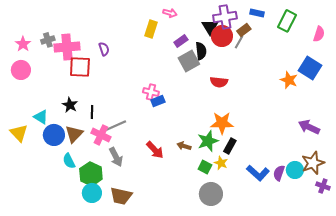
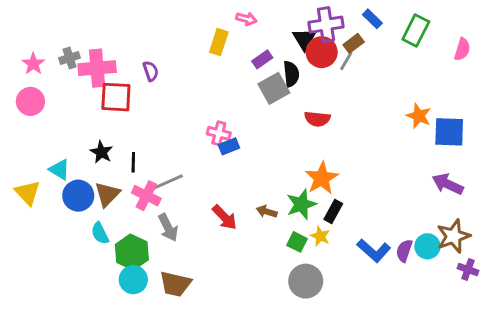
blue rectangle: (257, 13) -> (372, 19), turned 32
blue square: (310, 68) -> (449, 132), moved, turned -30
orange star: (222, 123) -> (322, 178), turned -30

